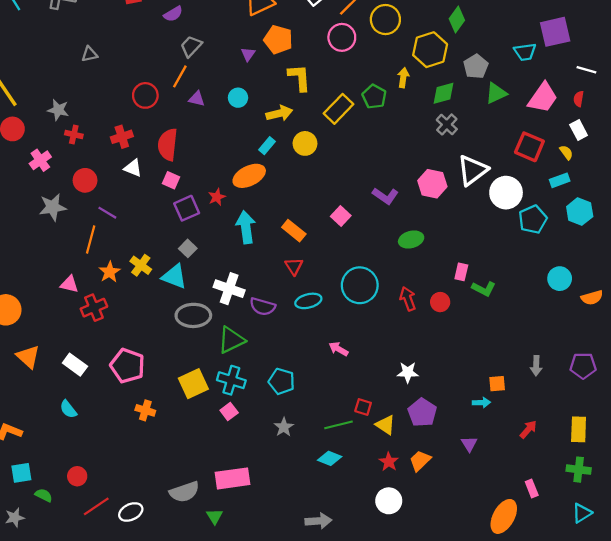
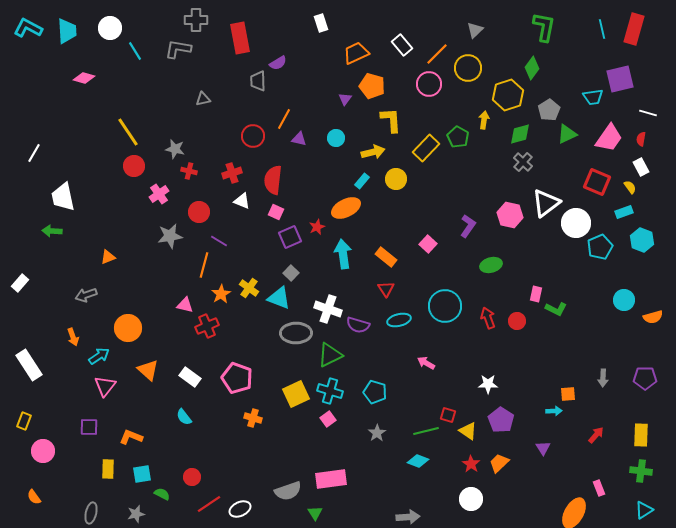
gray trapezoid: (191, 46) -> (258, 81), moved, turned -45
purple L-shape: (385, 196) -> (468, 226), turned -90

